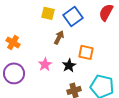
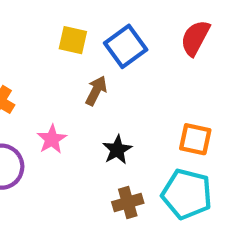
orange square: (86, 52) -> (195, 139), moved
pink star: (45, 64) -> (52, 139), moved

